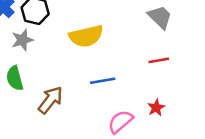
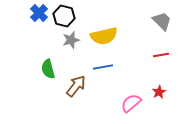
gray star: (22, 40) -> (71, 40), moved
blue line: (103, 81) -> (103, 67), moved

